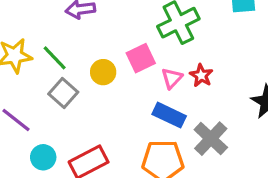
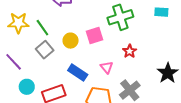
pink triangle: (172, 78) -> (107, 67), moved, turned -32
blue rectangle: (169, 115) -> (78, 72), moved

